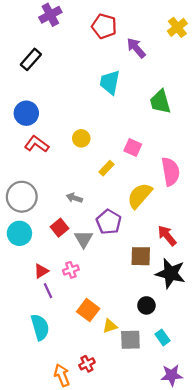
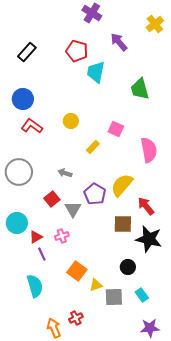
purple cross: (50, 15) -> (92, 13), moved, turned -30
red pentagon: (104, 26) -> (77, 51), moved
yellow semicircle: (140, 196) -> (122, 185), moved
cyan circle: (19, 233) -> (17, 223), moved

